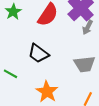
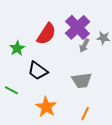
green star: (13, 12) -> (17, 48), moved

